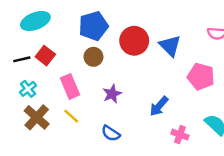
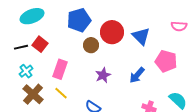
brown circle: (93, 57) -> (91, 45), moved
pink rectangle: (70, 86) -> (60, 69), turned 42
purple star: (112, 94) -> (103, 75), moved
blue arrow: (159, 106) -> (137, 75), moved

